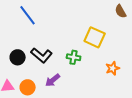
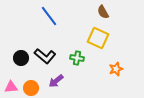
brown semicircle: (121, 11) -> (103, 12), moved
blue line: (28, 15) -> (49, 16), moved

